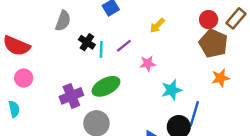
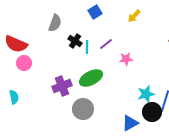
yellow arrow: (157, 26) -> (134, 16), moved
pink circle: (24, 78) -> (24, 63), moved
cyan star: (172, 90) -> (146, 94), moved

